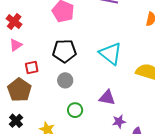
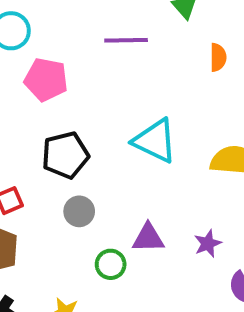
purple triangle: (107, 98) -> (148, 238), moved
purple star: (119, 121) -> (208, 244), moved

